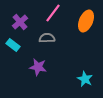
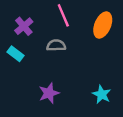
pink line: (53, 13) -> (63, 15), turned -60
purple star: (38, 67) -> (49, 93), moved, turned -30

